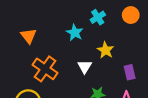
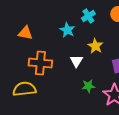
orange triangle: (29, 36) -> (25, 33), turned -42
orange cross: (45, 69) -> (40, 63), turned -30

